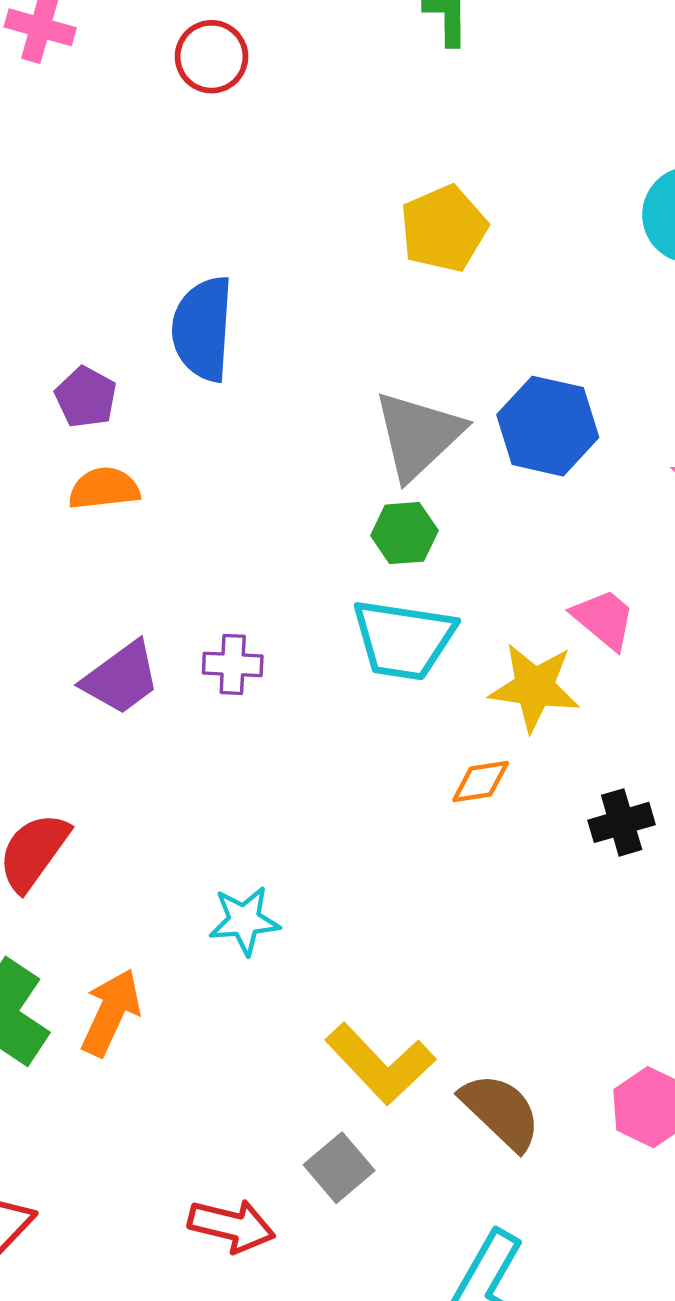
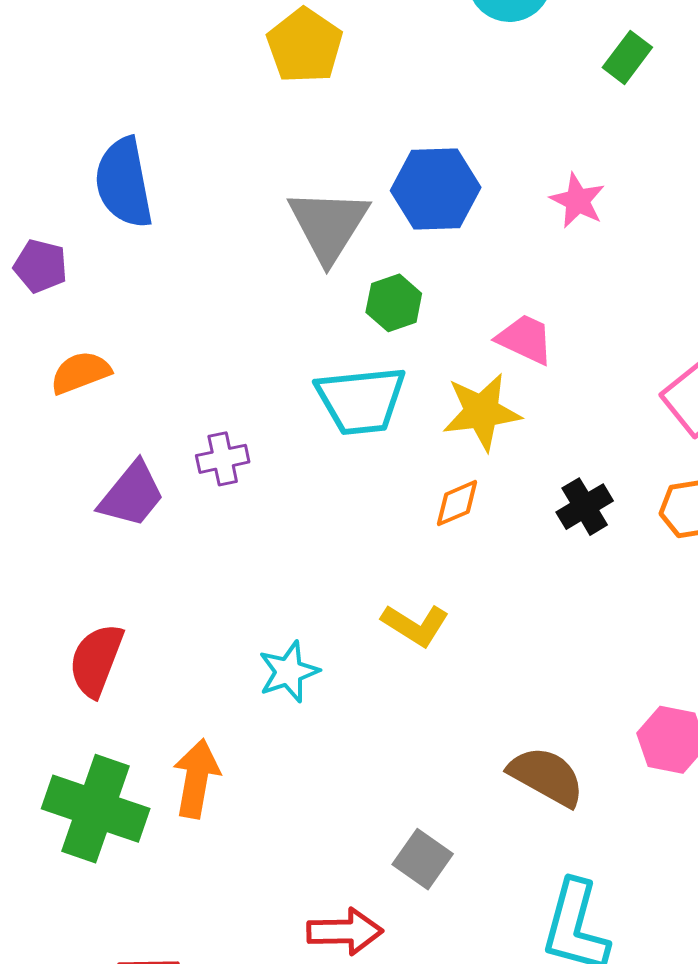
orange semicircle: (104, 488) -> (80, 373), moved
green hexagon: (404, 533) -> (394, 303), moved
yellow L-shape: (380, 1064) -> (415, 625), moved, size x0.7

